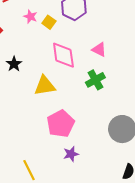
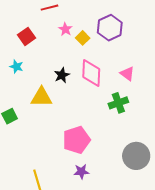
black star: (14, 64) -> (62, 75), moved
yellow triangle: (45, 86) -> (42, 97), moved

